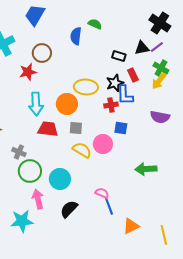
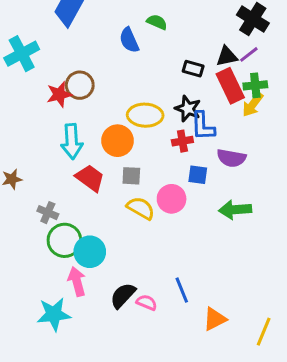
blue semicircle: (76, 36) -> (129, 40), turned -30
brown circle: (42, 53) -> (80, 85), moved
green cross: (161, 68) -> (255, 85), turned -35
red rectangle: (133, 75) -> (230, 86), moved, size x1.6
black star: (115, 83) -> (188, 109), turned -30
purple semicircle: (160, 117) -> (231, 158), moved
red trapezoid: (48, 129) -> (90, 178), turned 30
green arrow: (146, 169) -> (235, 210), moved
cyan circle: (60, 179) -> (90, 252), moved
pink semicircle: (102, 193) -> (147, 302), moved
yellow line: (164, 235) -> (264, 332), turned 36

